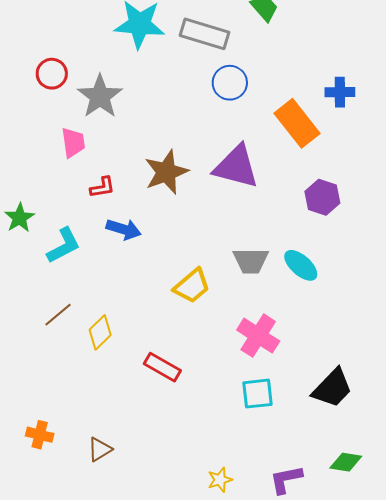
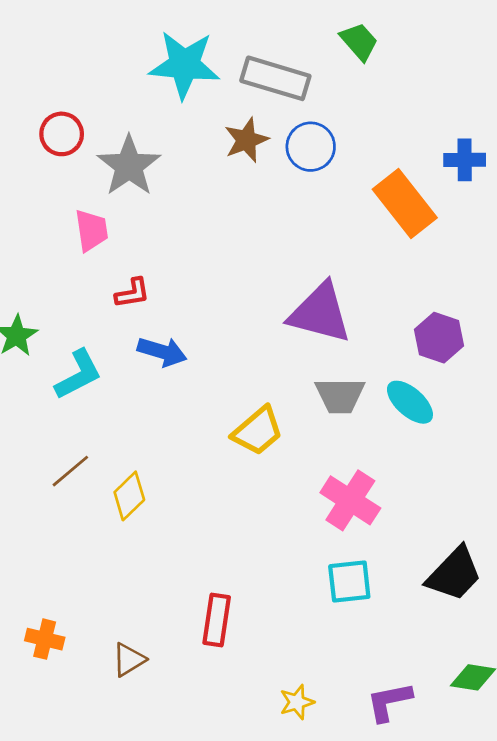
purple triangle: (236, 167) -> (320, 313), moved
brown star: (166, 172) -> (246, 140), moved, size x0.7
purple hexagon: (322, 197) -> (439, 338), moved
red rectangle: (162, 367) -> (217, 620), moved, turned 69

